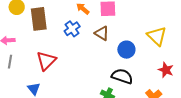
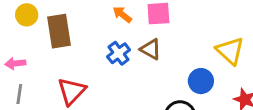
blue cross: (72, 29) -> (119, 53), moved
blue circle: (126, 50) -> (201, 81), moved

